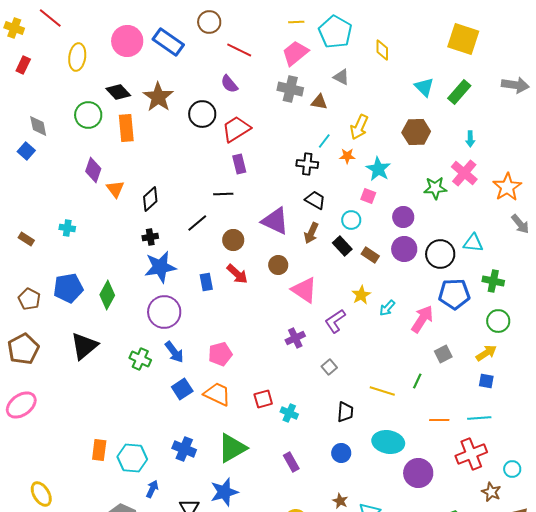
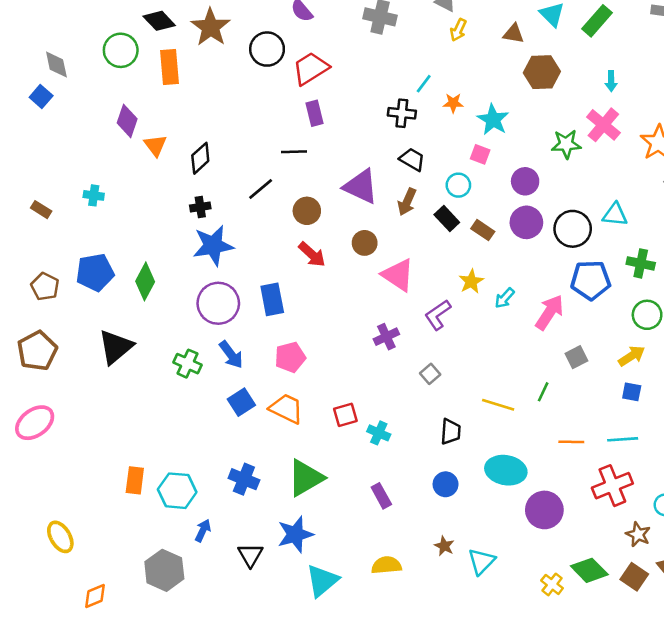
brown triangle: (319, 102) -> (514, 34), moved
yellow arrow: (359, 127) -> (458, 30), moved, size x0.7
blue rectangle: (206, 282) -> (272, 299), moved, size x1.4

